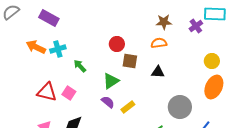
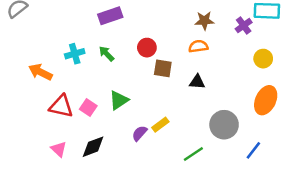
purple rectangle: (49, 18) -> (110, 16), moved, turned -48
orange arrow: (36, 47) -> (40, 72), moved
yellow circle: (212, 61) -> (263, 59), moved
green arrow: (80, 66) -> (107, 54), moved
green triangle: (111, 81) -> (119, 100), moved
purple semicircle: (108, 102) -> (140, 133), moved, turned -88

